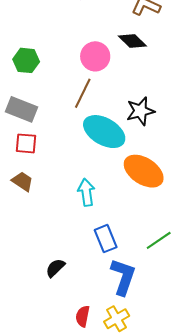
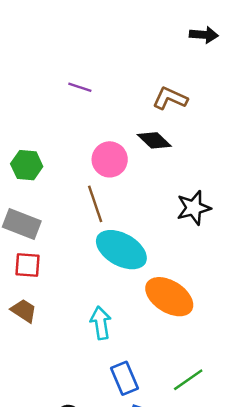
brown line: (83, 93) -> (95, 204), turned -44
black star: (140, 111) -> (194, 208), moved

